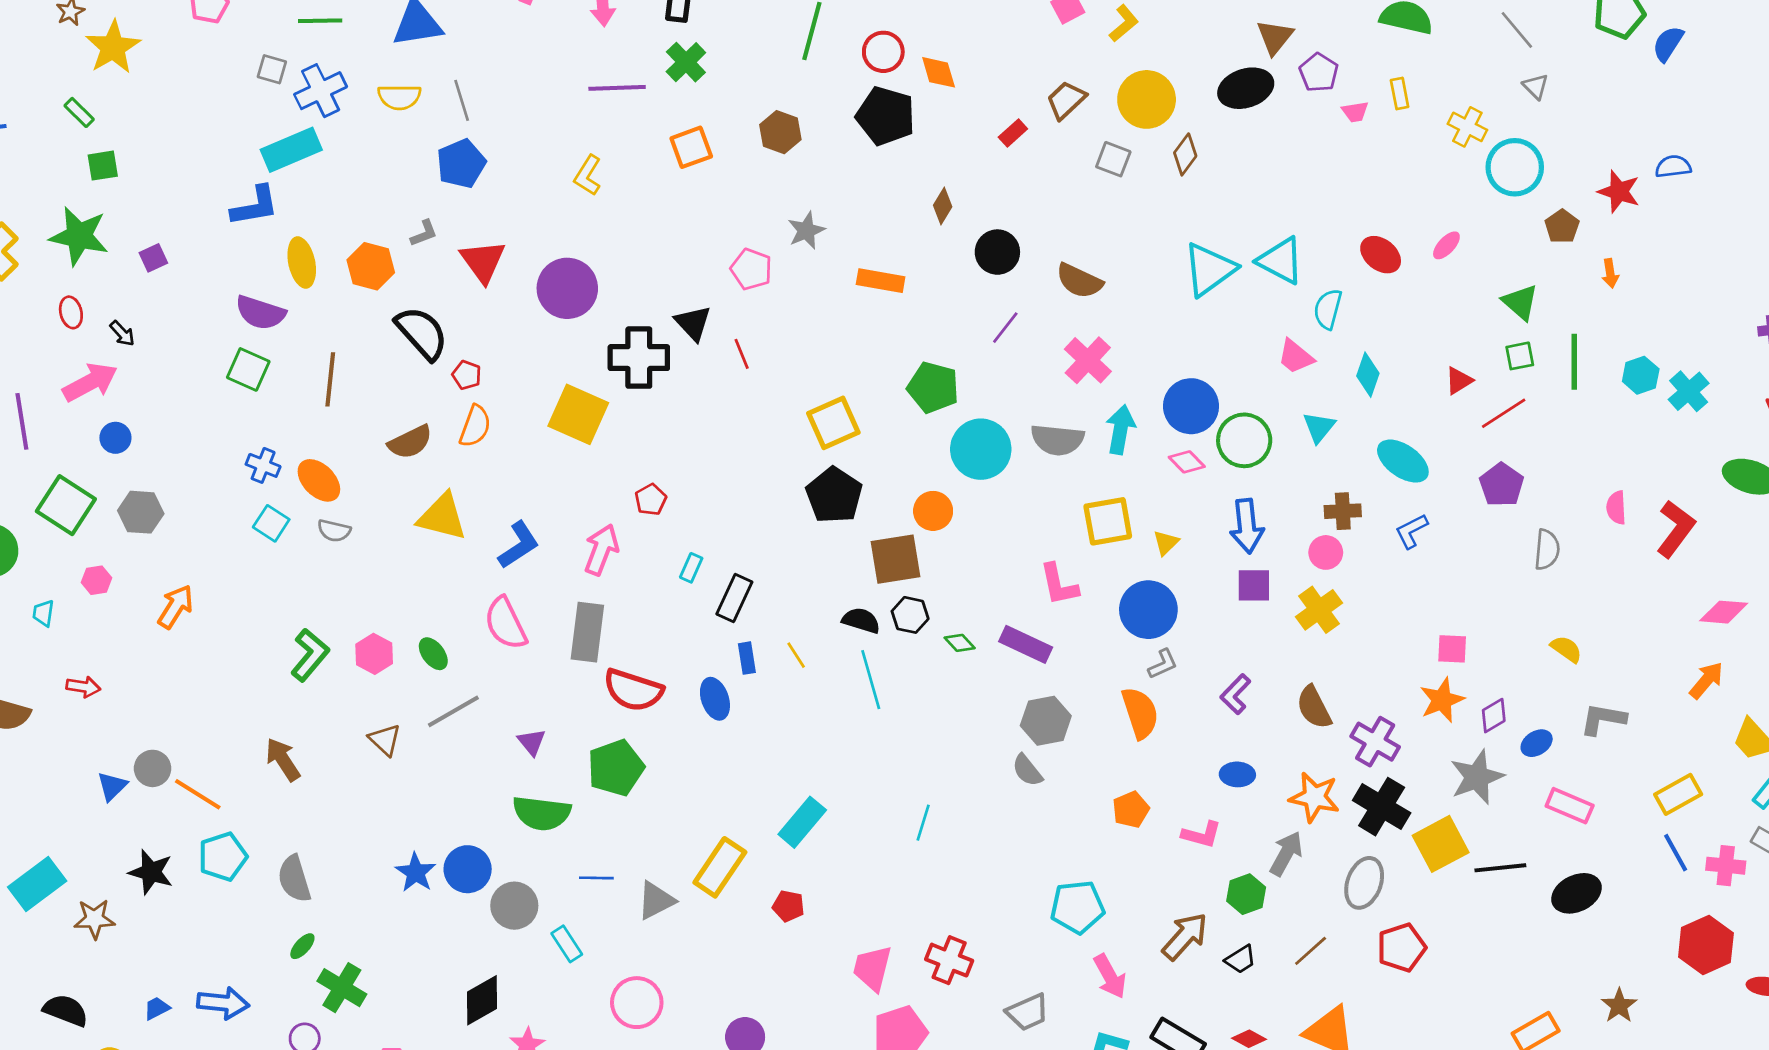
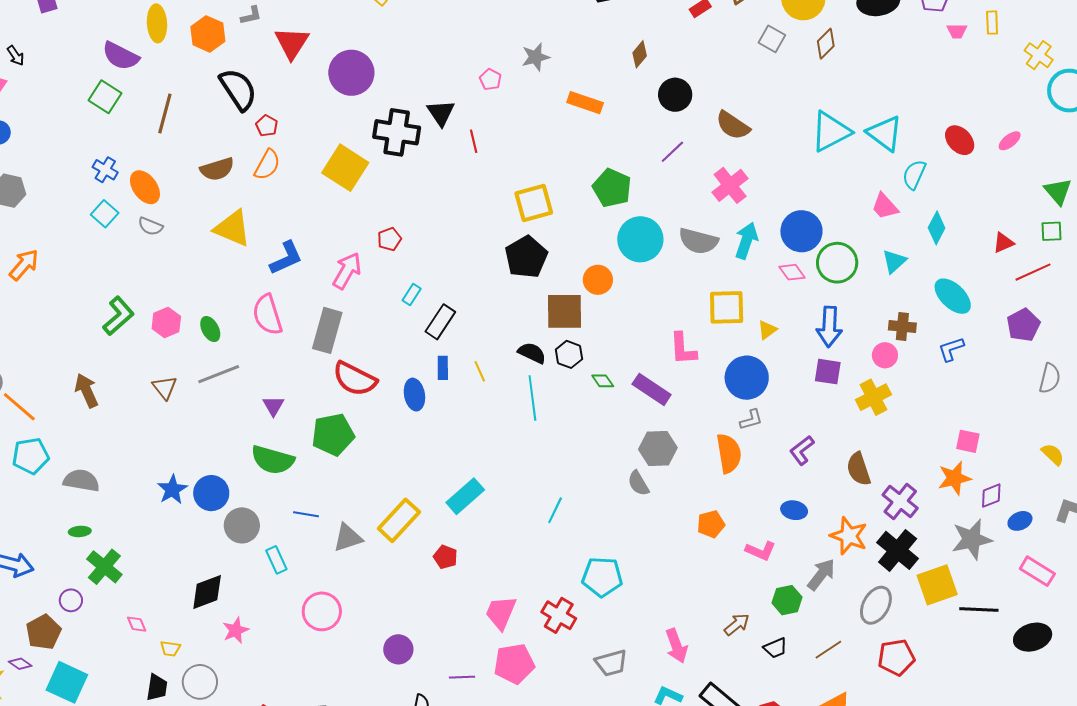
pink pentagon: (751, 269) -> (490, 79), size x0.7
gray semicircle: (294, 879) -> (81, 480), turned 108
cyan pentagon: (1077, 907) -> (602, 577), moved
brown arrow: (1185, 936) -> (737, 624), size x0.7
green ellipse: (302, 946) -> (80, 531), turned 35

